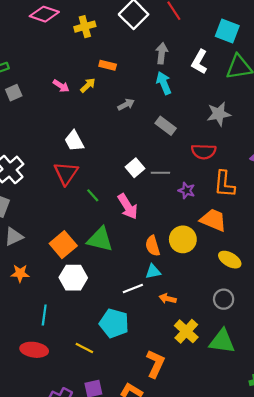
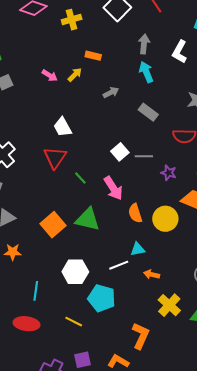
orange semicircle: (153, 246) -> (135, 213), moved
white hexagon: (73, 278) -> (75, 272), moved

